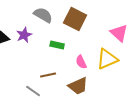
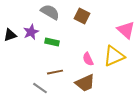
brown square: (75, 19) -> (82, 16), size x0.7
green rectangle: (57, 45) -> (52, 42), moved

